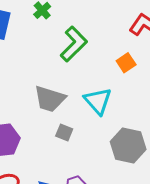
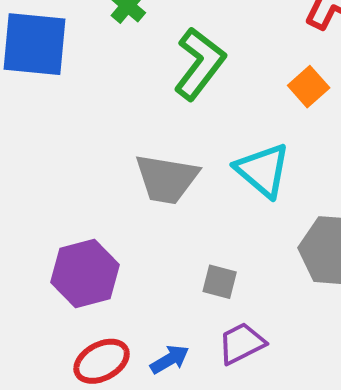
gray square: (64, 133) -> (220, 282), moved

